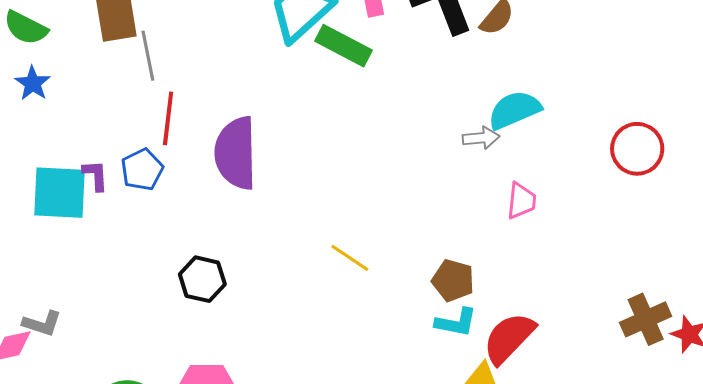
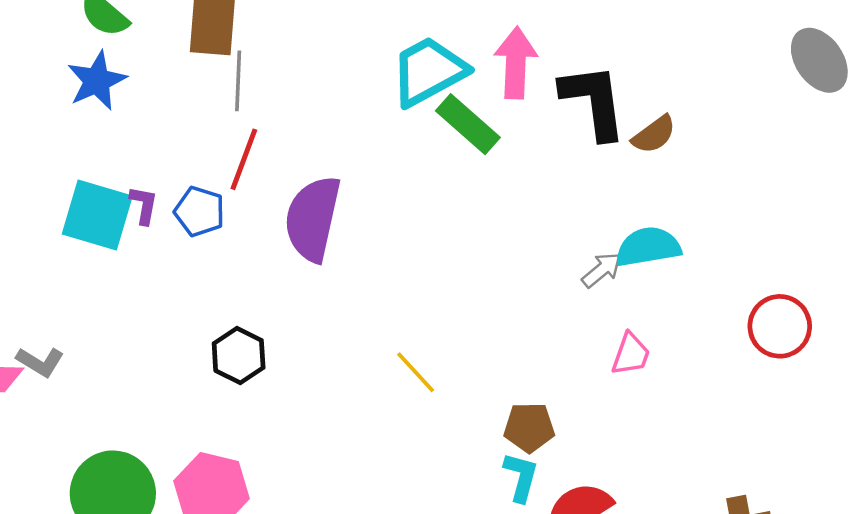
blue star: (33, 83) -> (97, 81), size x1.4
gray arrow: (481, 138) -> (602, 270), turned -48
blue pentagon: (142, 170) -> (199, 211), turned 30
brown pentagon: (453, 280) -> (529, 427), turned -30
cyan L-shape: (456, 322) -> (521, 477), turned -99

